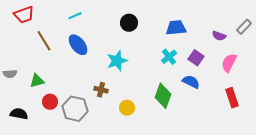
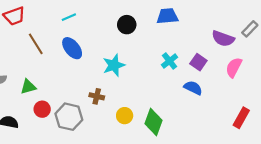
blue trapezoid: (176, 28) -> (167, 16), moved
purple semicircle: (219, 36) -> (223, 39), size x1.5
green diamond: (163, 96) -> (153, 122), moved
red rectangle: (232, 98) -> (241, 118), moved, turned 48

